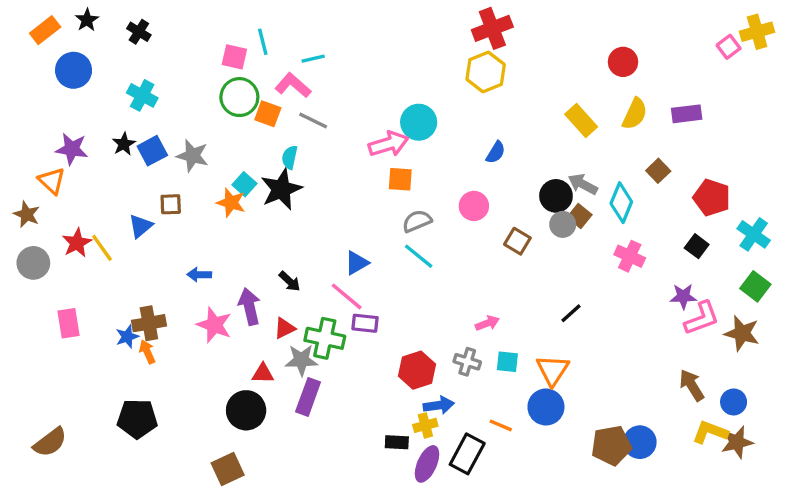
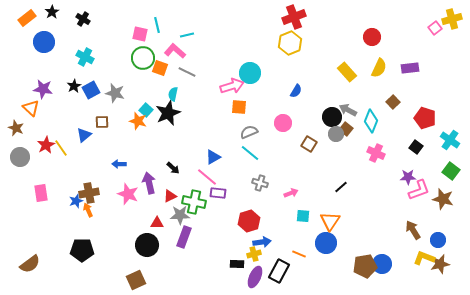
gray cross: (467, 362) -> (260, 183), moved

